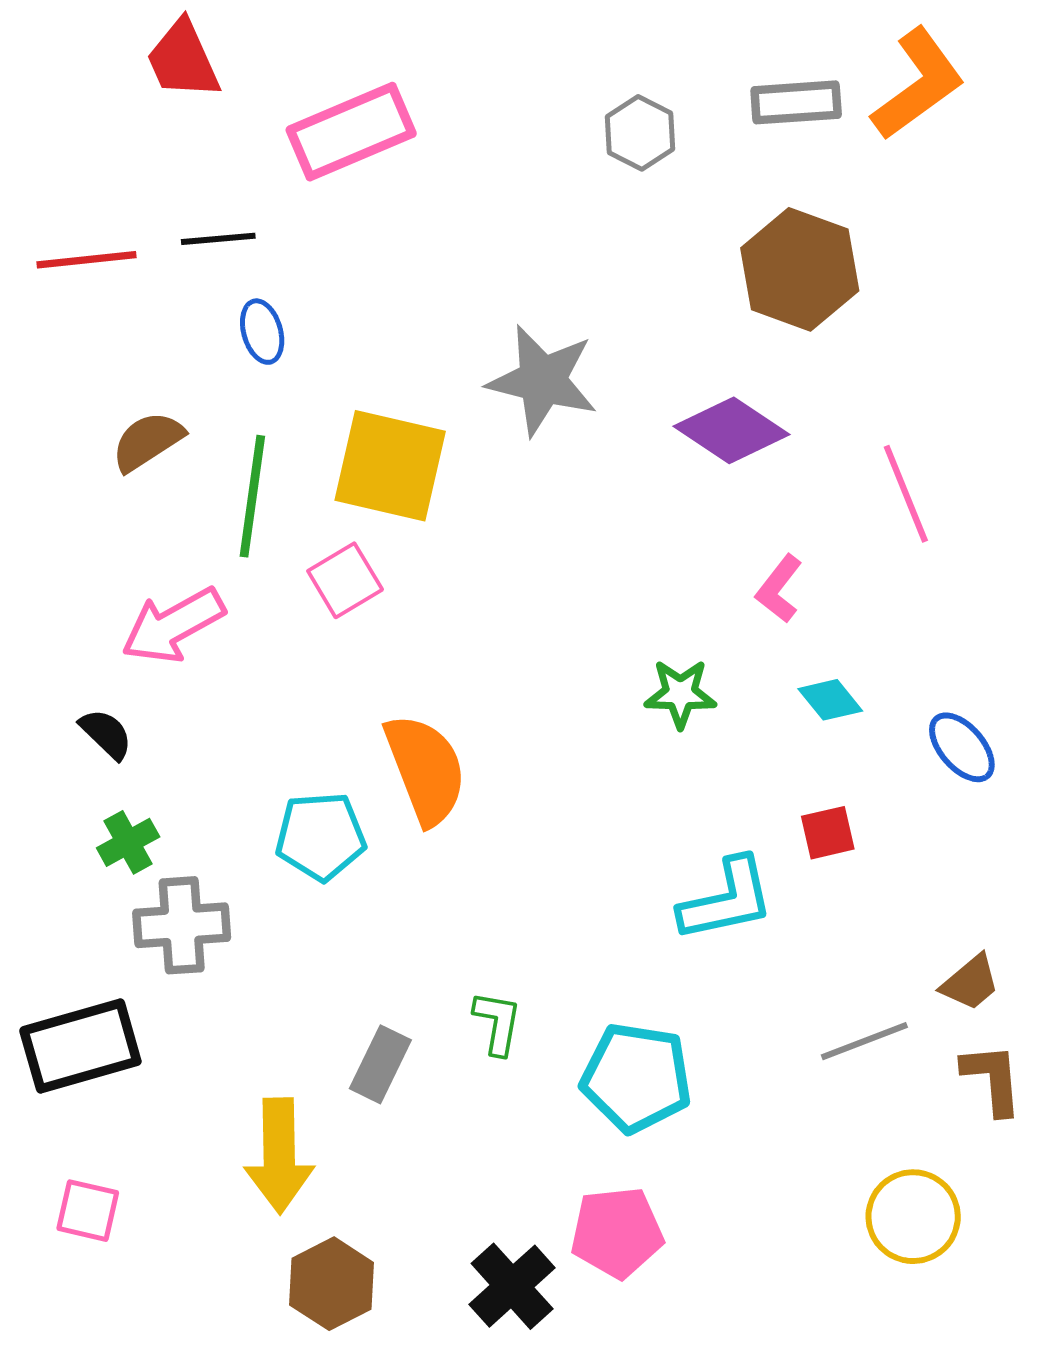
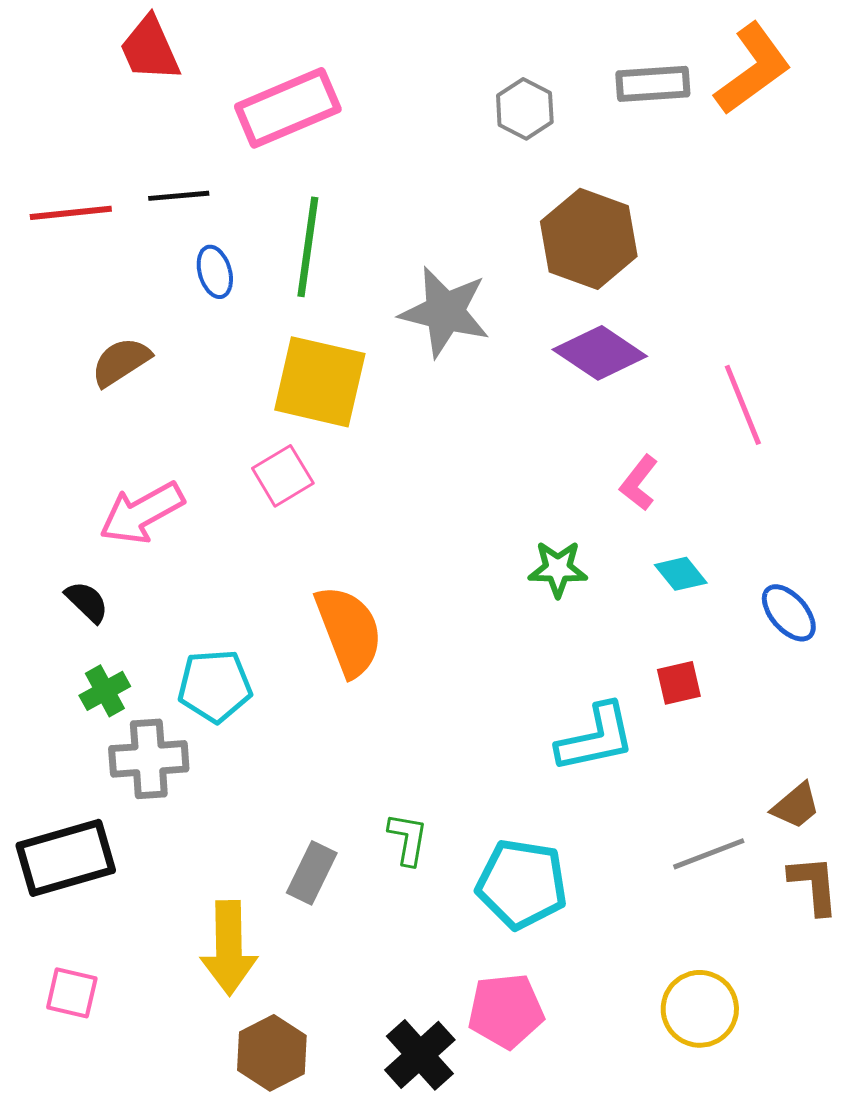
brown hexagon: (800, 269) -> (589, 239), moved
green line: (252, 496) -> (308, 247), moved
cyan pentagon: (321, 836) -> (215, 686), moved
yellow circle: (913, 1217) -> (700, 1009), moved

